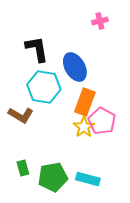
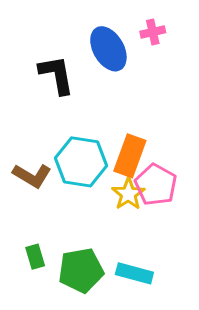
blue ellipse: (75, 67) -> (108, 49), moved
cyan hexagon: (44, 87) -> (81, 162), moved

